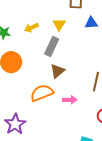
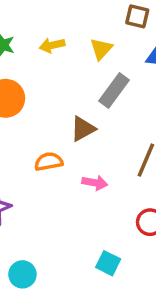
gray rectangle: (52, 46) -> (114, 91), moved
orange semicircle: (42, 93) -> (49, 162), size x0.7

